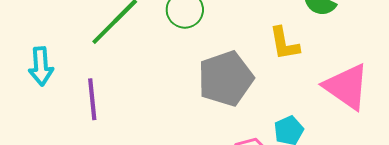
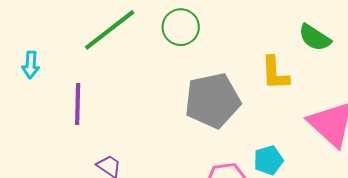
cyan arrow: (41, 66) -> (31, 65), size x0.7

